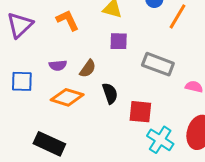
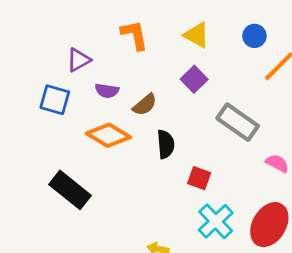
purple triangle: (20, 25) -> (78, 60), moved, size x0.7
purple square: (119, 41) -> (194, 79), turned 30
red square: (140, 112) -> (199, 178), size x0.7

